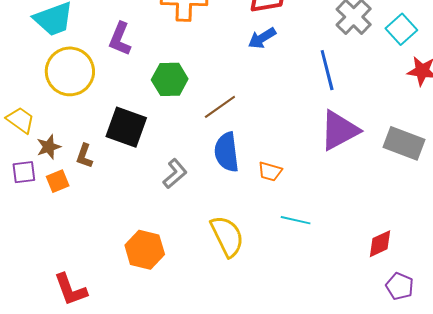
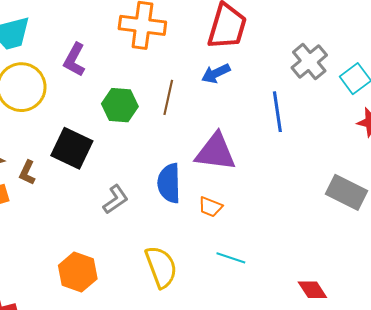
brown line: (220, 107) -> (168, 97), moved, turned -48
purple triangle: (339, 130) -> (216, 152), moved, turned 30
red diamond: (380, 244) -> (312, 290), turned 76

